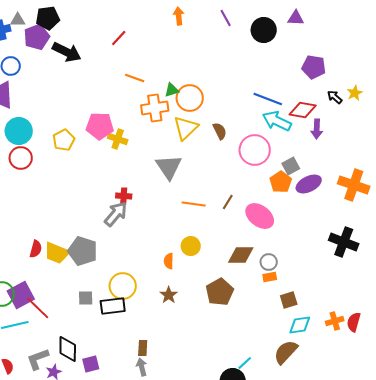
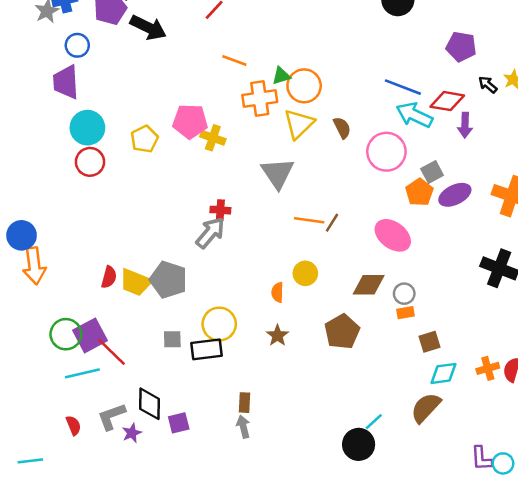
brown line: (228, 202) -> (332, 223), moved

